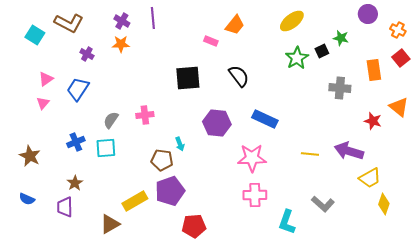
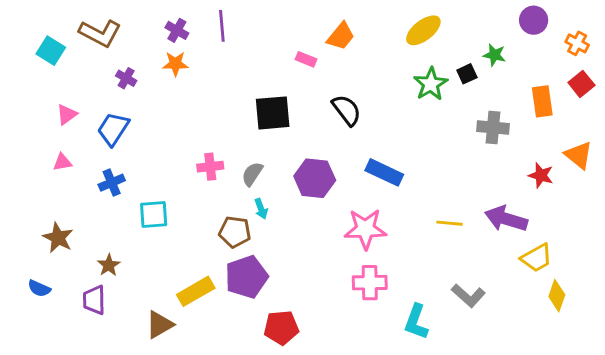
pink triangle: (43, 103) -> (62, 162), moved, turned 40
gray semicircle: (111, 120) -> (252, 174), moved
blue cross: (76, 142) -> (112, 183), moved
brown star: (30, 156) -> (58, 238), moved

